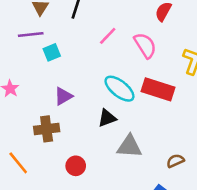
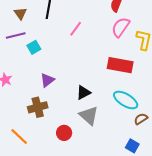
pink semicircle: (145, 45) -> (121, 27), moved, turned -105
cyan ellipse: (119, 89) -> (126, 100), moved
gray triangle: (129, 146) -> (89, 116), moved, turned 45

